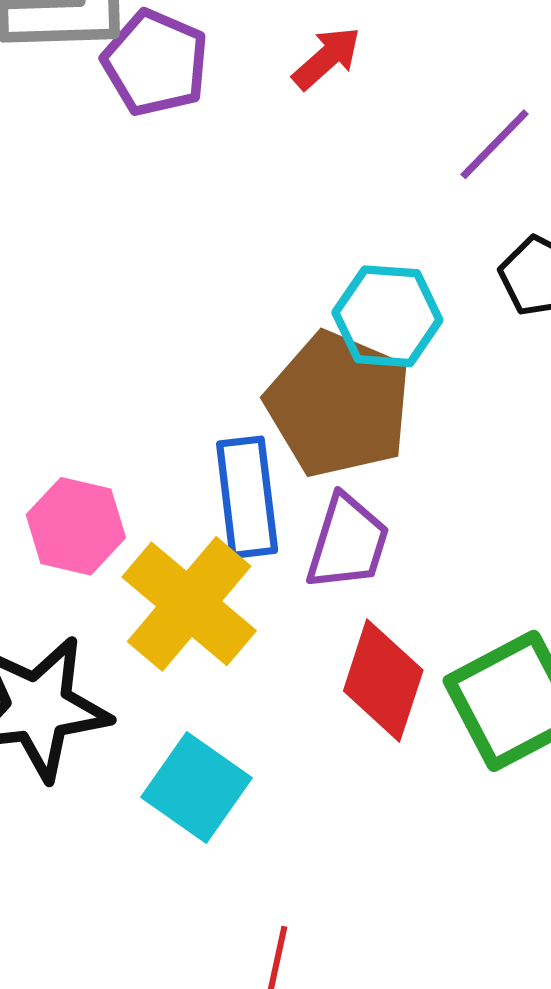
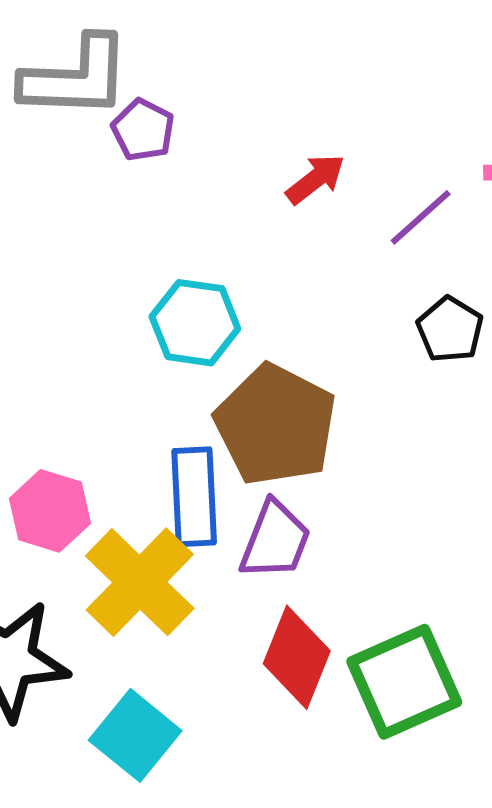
red arrow: (327, 58) -> (315, 179), moved
purple pentagon: (155, 63) -> (143, 130), size x0.7
cyan hexagon: (387, 316) -> (195, 323), moved

